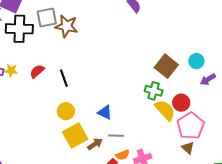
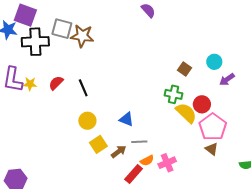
gray square: (47, 18) -> (62, 29), turned 30
brown square: (166, 66) -> (185, 69), size x0.6
yellow square: (75, 135) -> (98, 144), size x0.7

